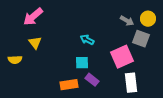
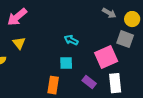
gray arrow: (127, 21) -> (109, 13), moved
purple rectangle: (92, 80) -> (89, 82), moved
orange rectangle: (69, 85) -> (53, 85), turned -72

